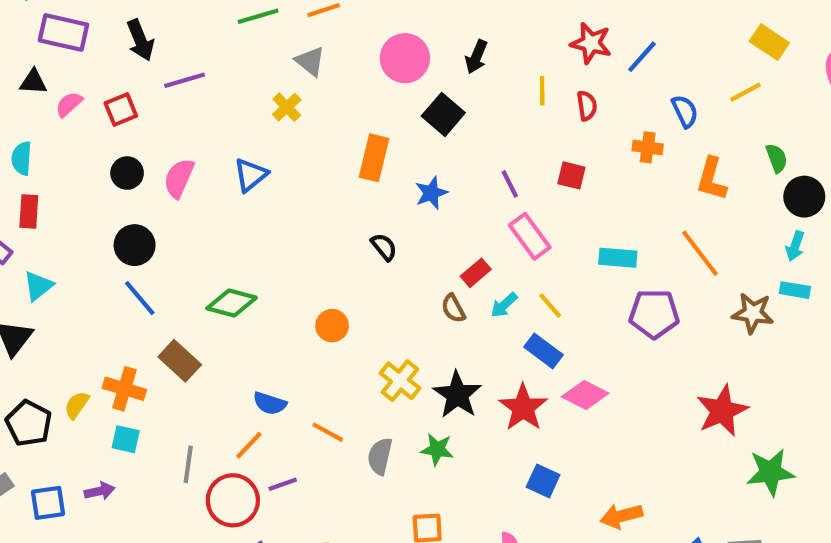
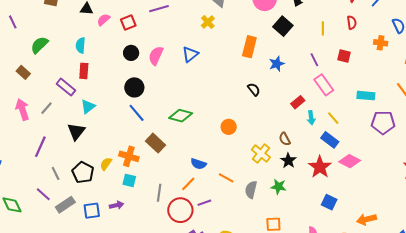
yellow line: (542, 91) -> (323, 28), moved
cyan arrow: (504, 305) -> (311, 118), turned -56
brown semicircle: (453, 308) -> (285, 139), moved
black star: (457, 395) -> (288, 161), size x0.7

